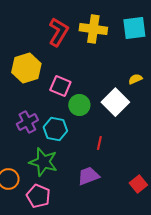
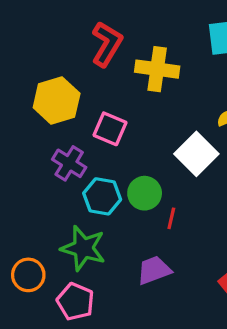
yellow cross: (93, 29) -> (157, 69), moved
green circle: (79, 105) -> (145, 193), moved
purple cross: (27, 122) -> (69, 163), moved, turned -30

